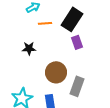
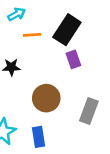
gray rectangle: (77, 86) -> (89, 111), moved

